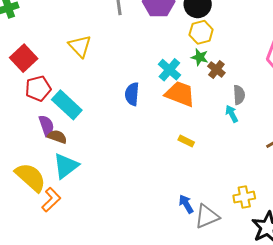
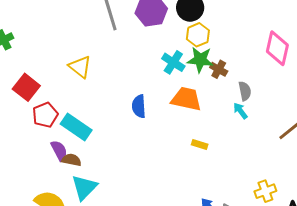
green star: (200, 57) -> (200, 60), size x1.5
cyan cross: (169, 70) -> (173, 62), moved

